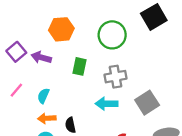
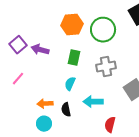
orange hexagon: (61, 29) -> (72, 25), moved
cyan semicircle: (43, 96) -> (70, 84), moved
cyan arrow: (106, 104) -> (93, 102), moved

